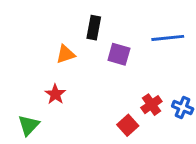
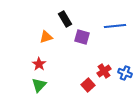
black rectangle: (94, 28) -> (65, 19), turned -42
green triangle: (29, 125) -> (39, 85), moved

